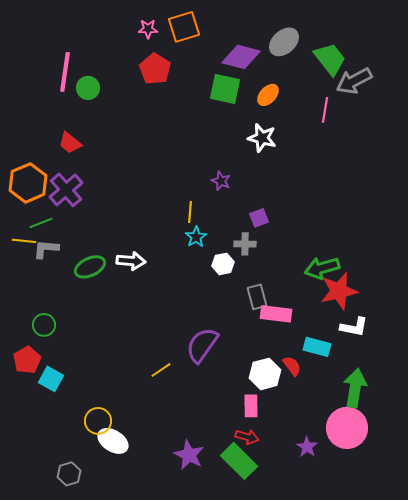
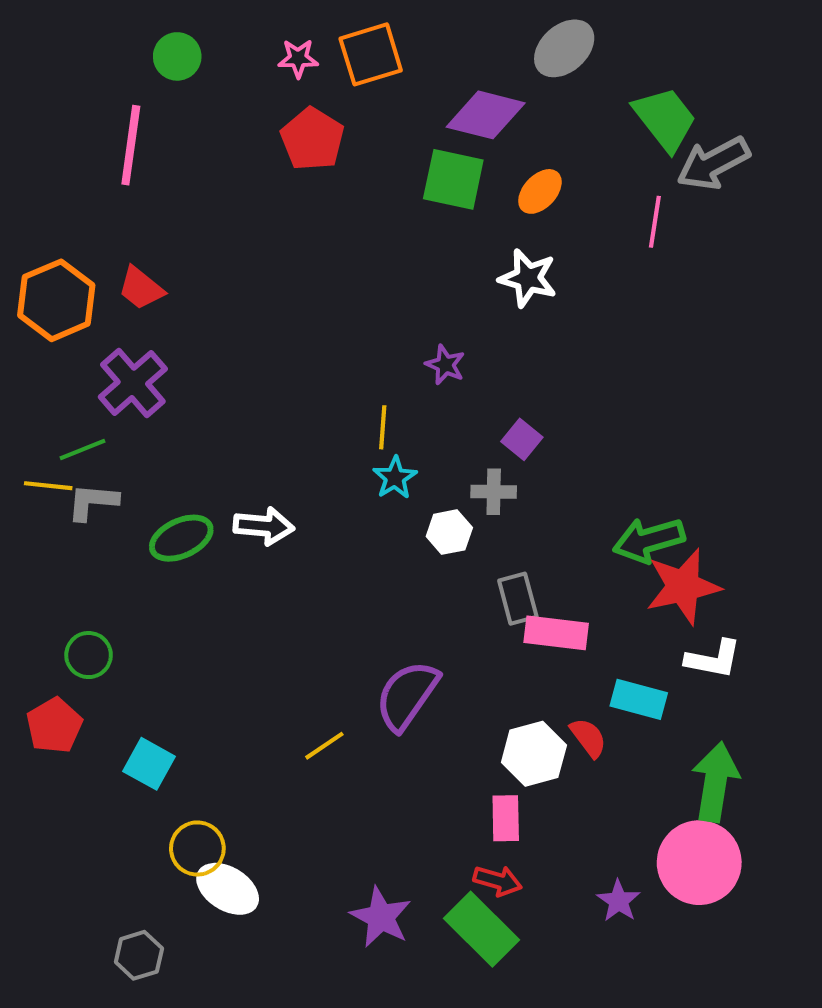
gray ellipse: (284, 42) -> (564, 48), moved
green circle: (88, 88) -> (177, 56), moved
orange hexagon: (28, 183) -> (56, 300), moved
purple square: (259, 218) -> (522, 439), turned -30
cyan square: (51, 379) -> (149, 764), moved

